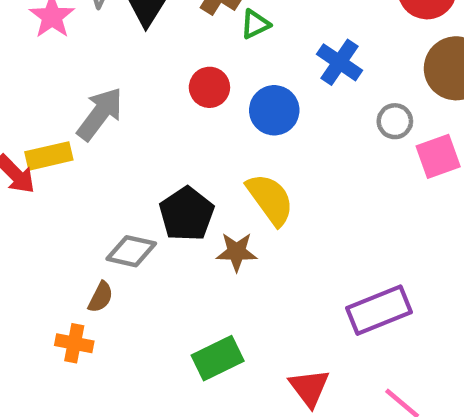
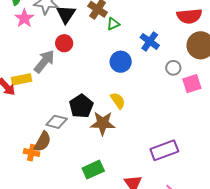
red circle: (209, 87) -> (64, 43), moved
yellow semicircle: (270, 199) -> (118, 101), size x0.7
brown star: (237, 252) -> (103, 123), size x1.4
brown semicircle: (101, 297) -> (43, 142), size x1.5
orange cross: (74, 343) -> (32, 153), moved

